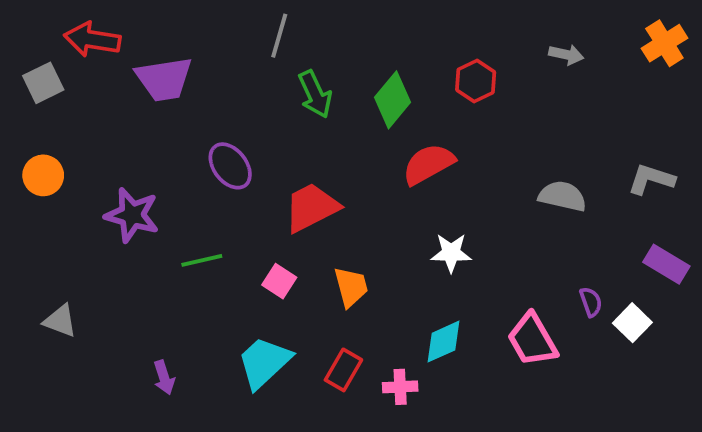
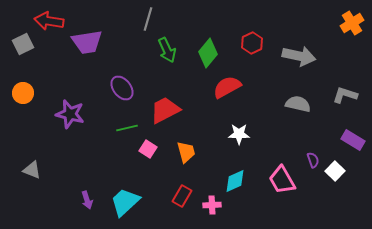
gray arrow: (566, 55) -> (299, 56), moved, size x1.8
green line: (202, 260) -> (127, 128), moved
cyan trapezoid: (264, 362) -> (125, 202), moved

